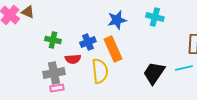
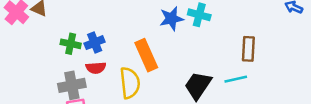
blue star: (117, 20) -> (171, 19), moved
blue cross: (88, 42) -> (95, 43), moved

